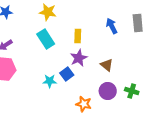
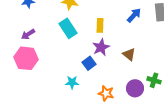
blue arrow: (112, 26) -> (134, 15), turned 70
cyan star: (50, 81) -> (72, 82), moved
purple circle: (108, 91) -> (135, 88), moved

